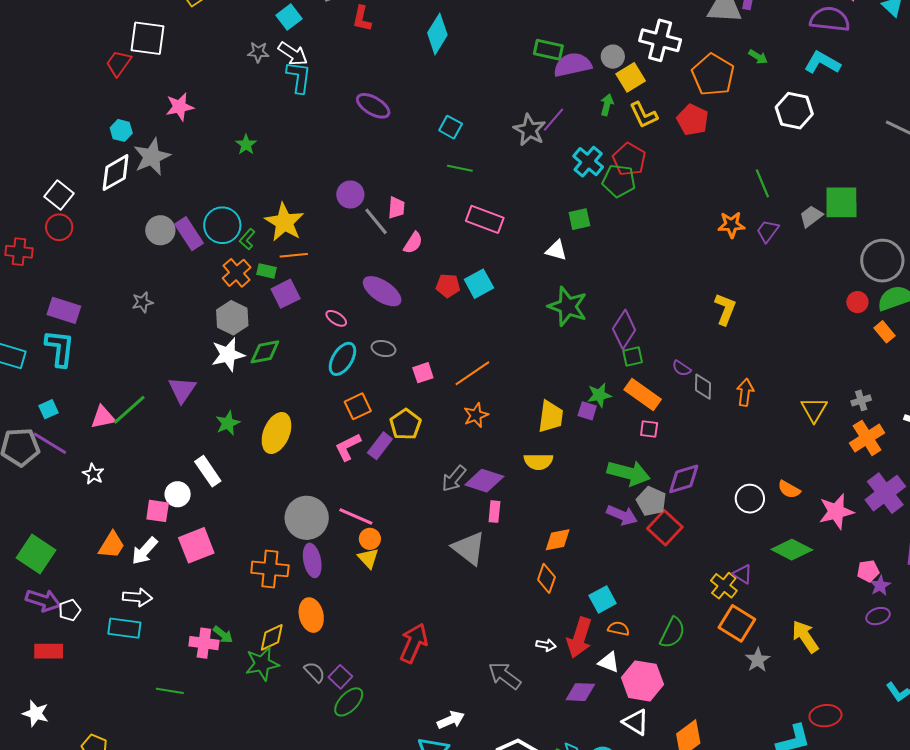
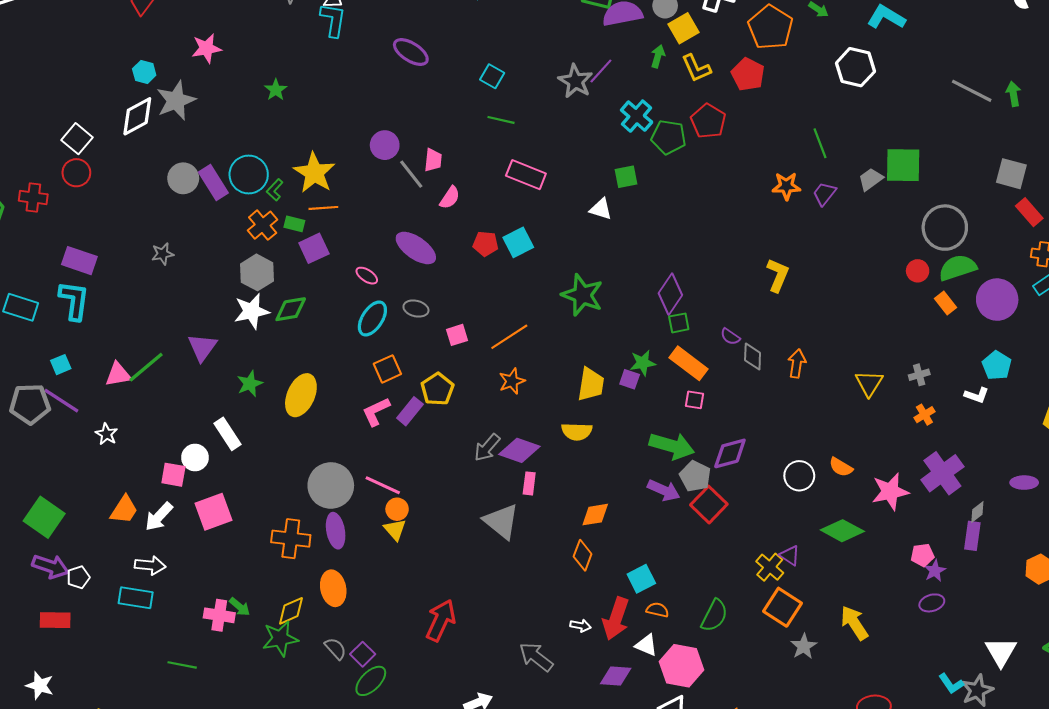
red pentagon: (629, 159) -> (708, 121), moved
green star: (568, 306) -> (582, 295), moved
orange cross: (867, 438) -> (924, 415), size x0.6

